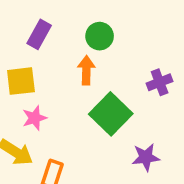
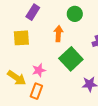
green circle: (100, 36) -> (75, 14), moved
pink star: (35, 118) -> (39, 70), moved

